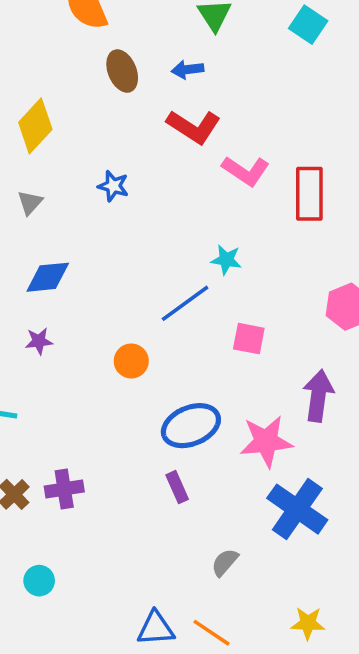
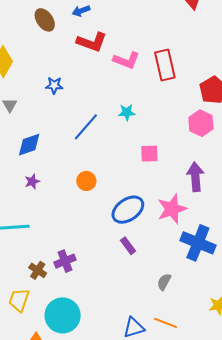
blue line: (185, 303) -> (86, 127), moved
cyan circle: (39, 581) -> (63, 315), size x2.0

